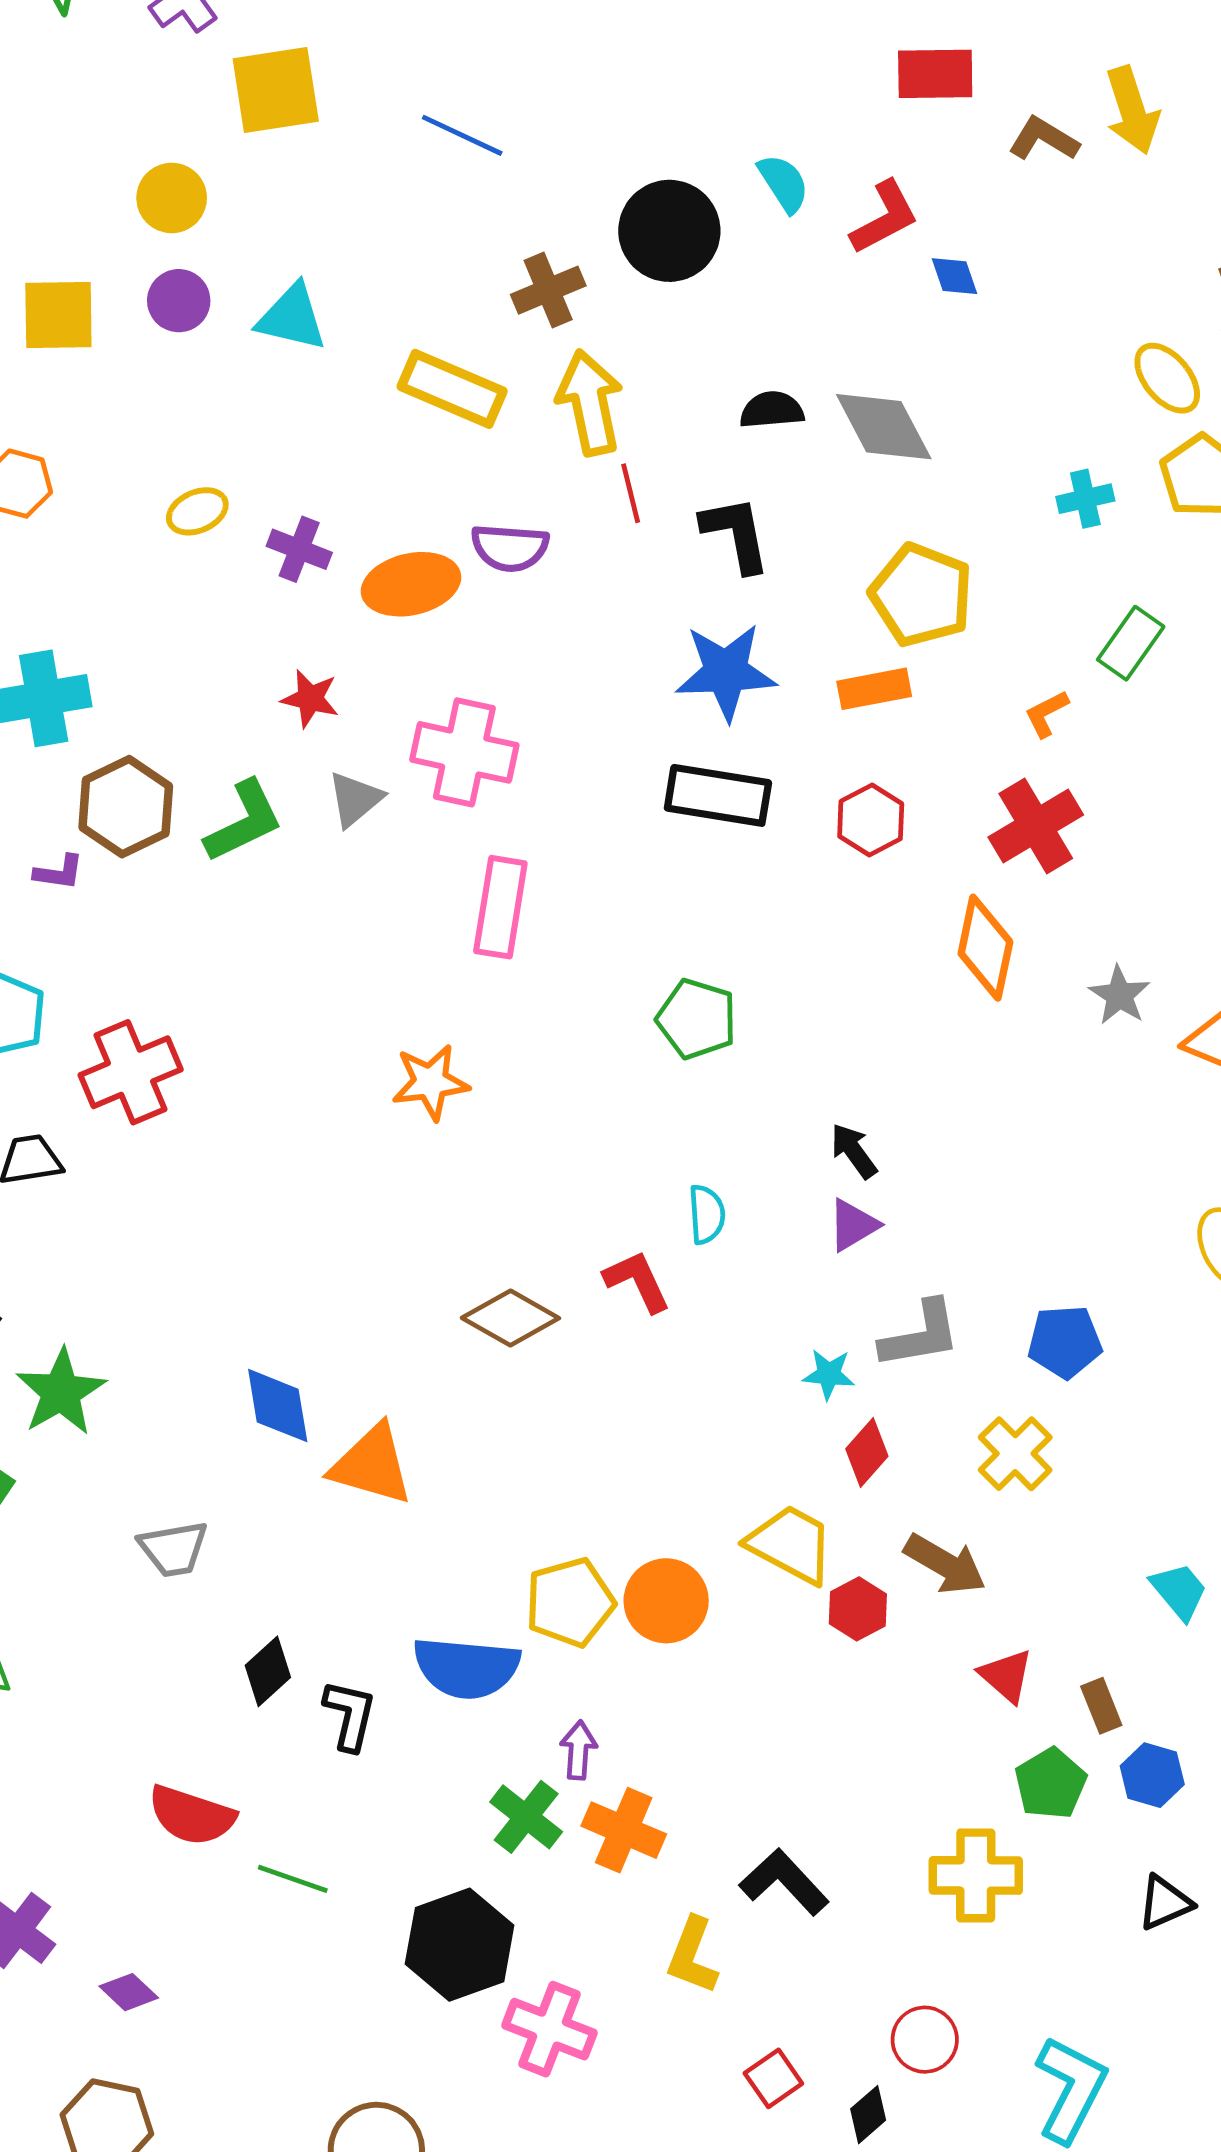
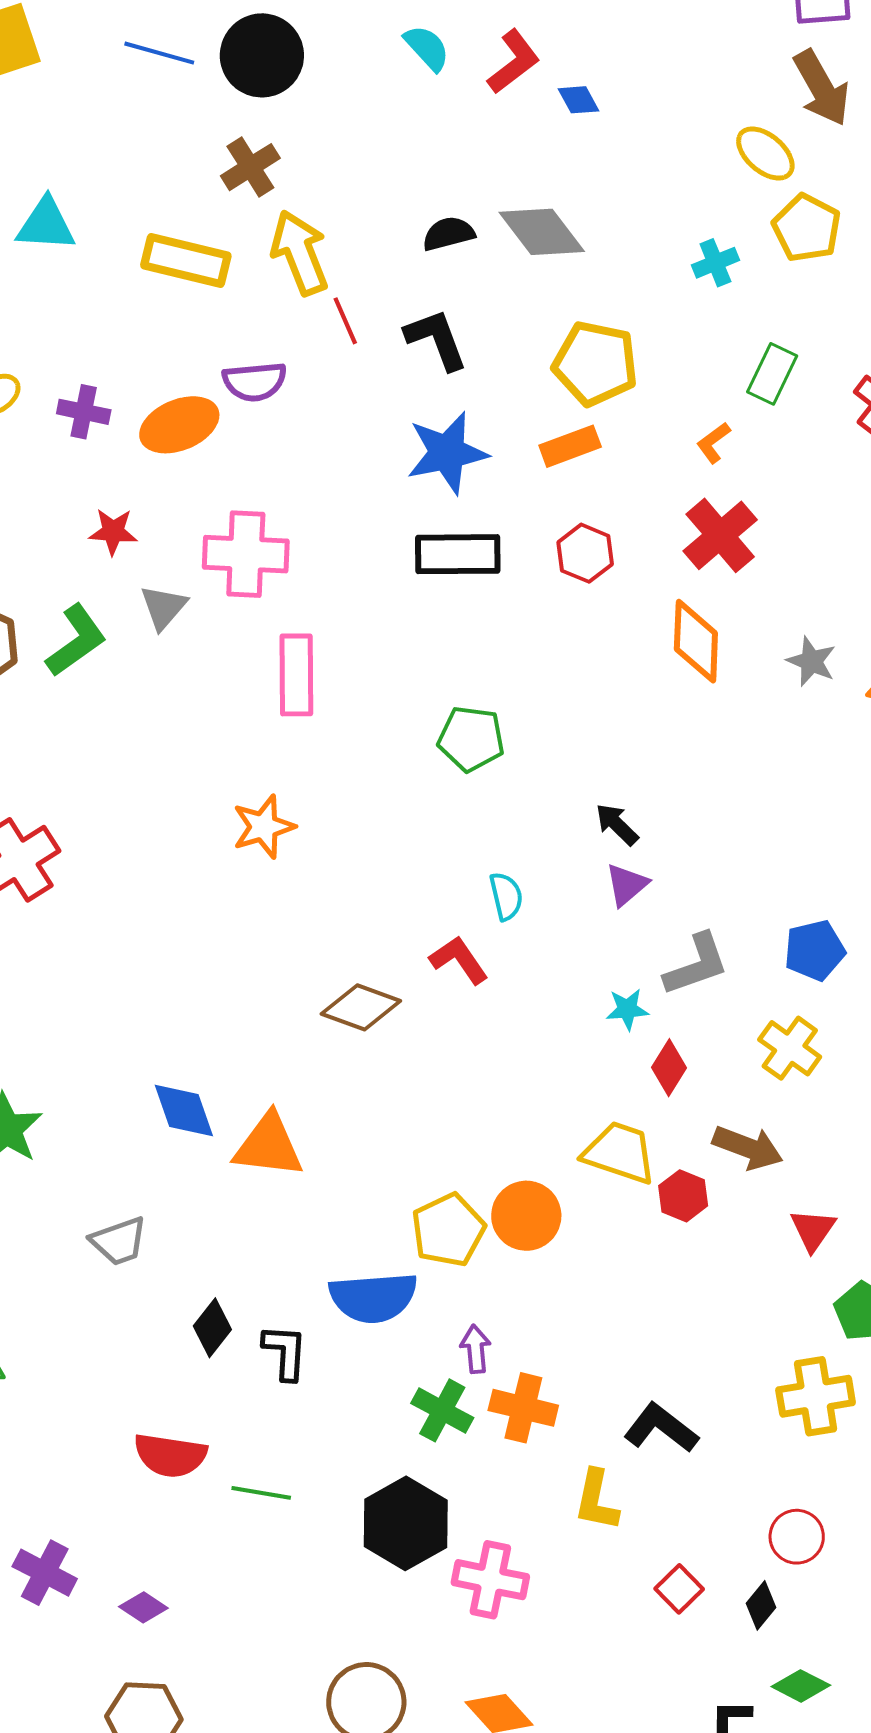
black circle: (669, 231) -> (262, 55), moved
red triangle: (1006, 1676) -> (813, 1230), turned 33

